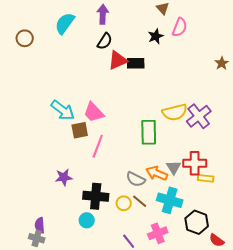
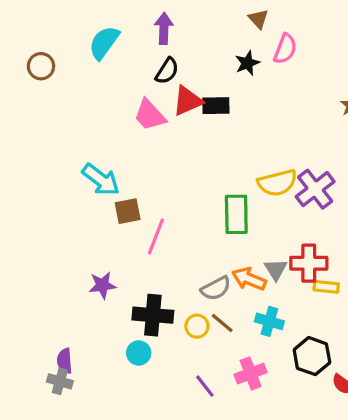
pink trapezoid: (94, 112) -> (150, 115), moved
gray semicircle: (136, 179) -> (216, 288), turned -54
cyan cross: (170, 200) -> (269, 321), size x0.7

